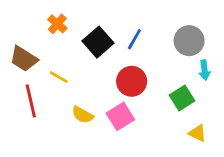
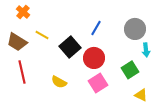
orange cross: (57, 24) -> (23, 12), moved
black square: (98, 42) -> (70, 47), moved
yellow line: (59, 77) -> (42, 35), moved
pink square: (120, 116) -> (98, 83), moved

